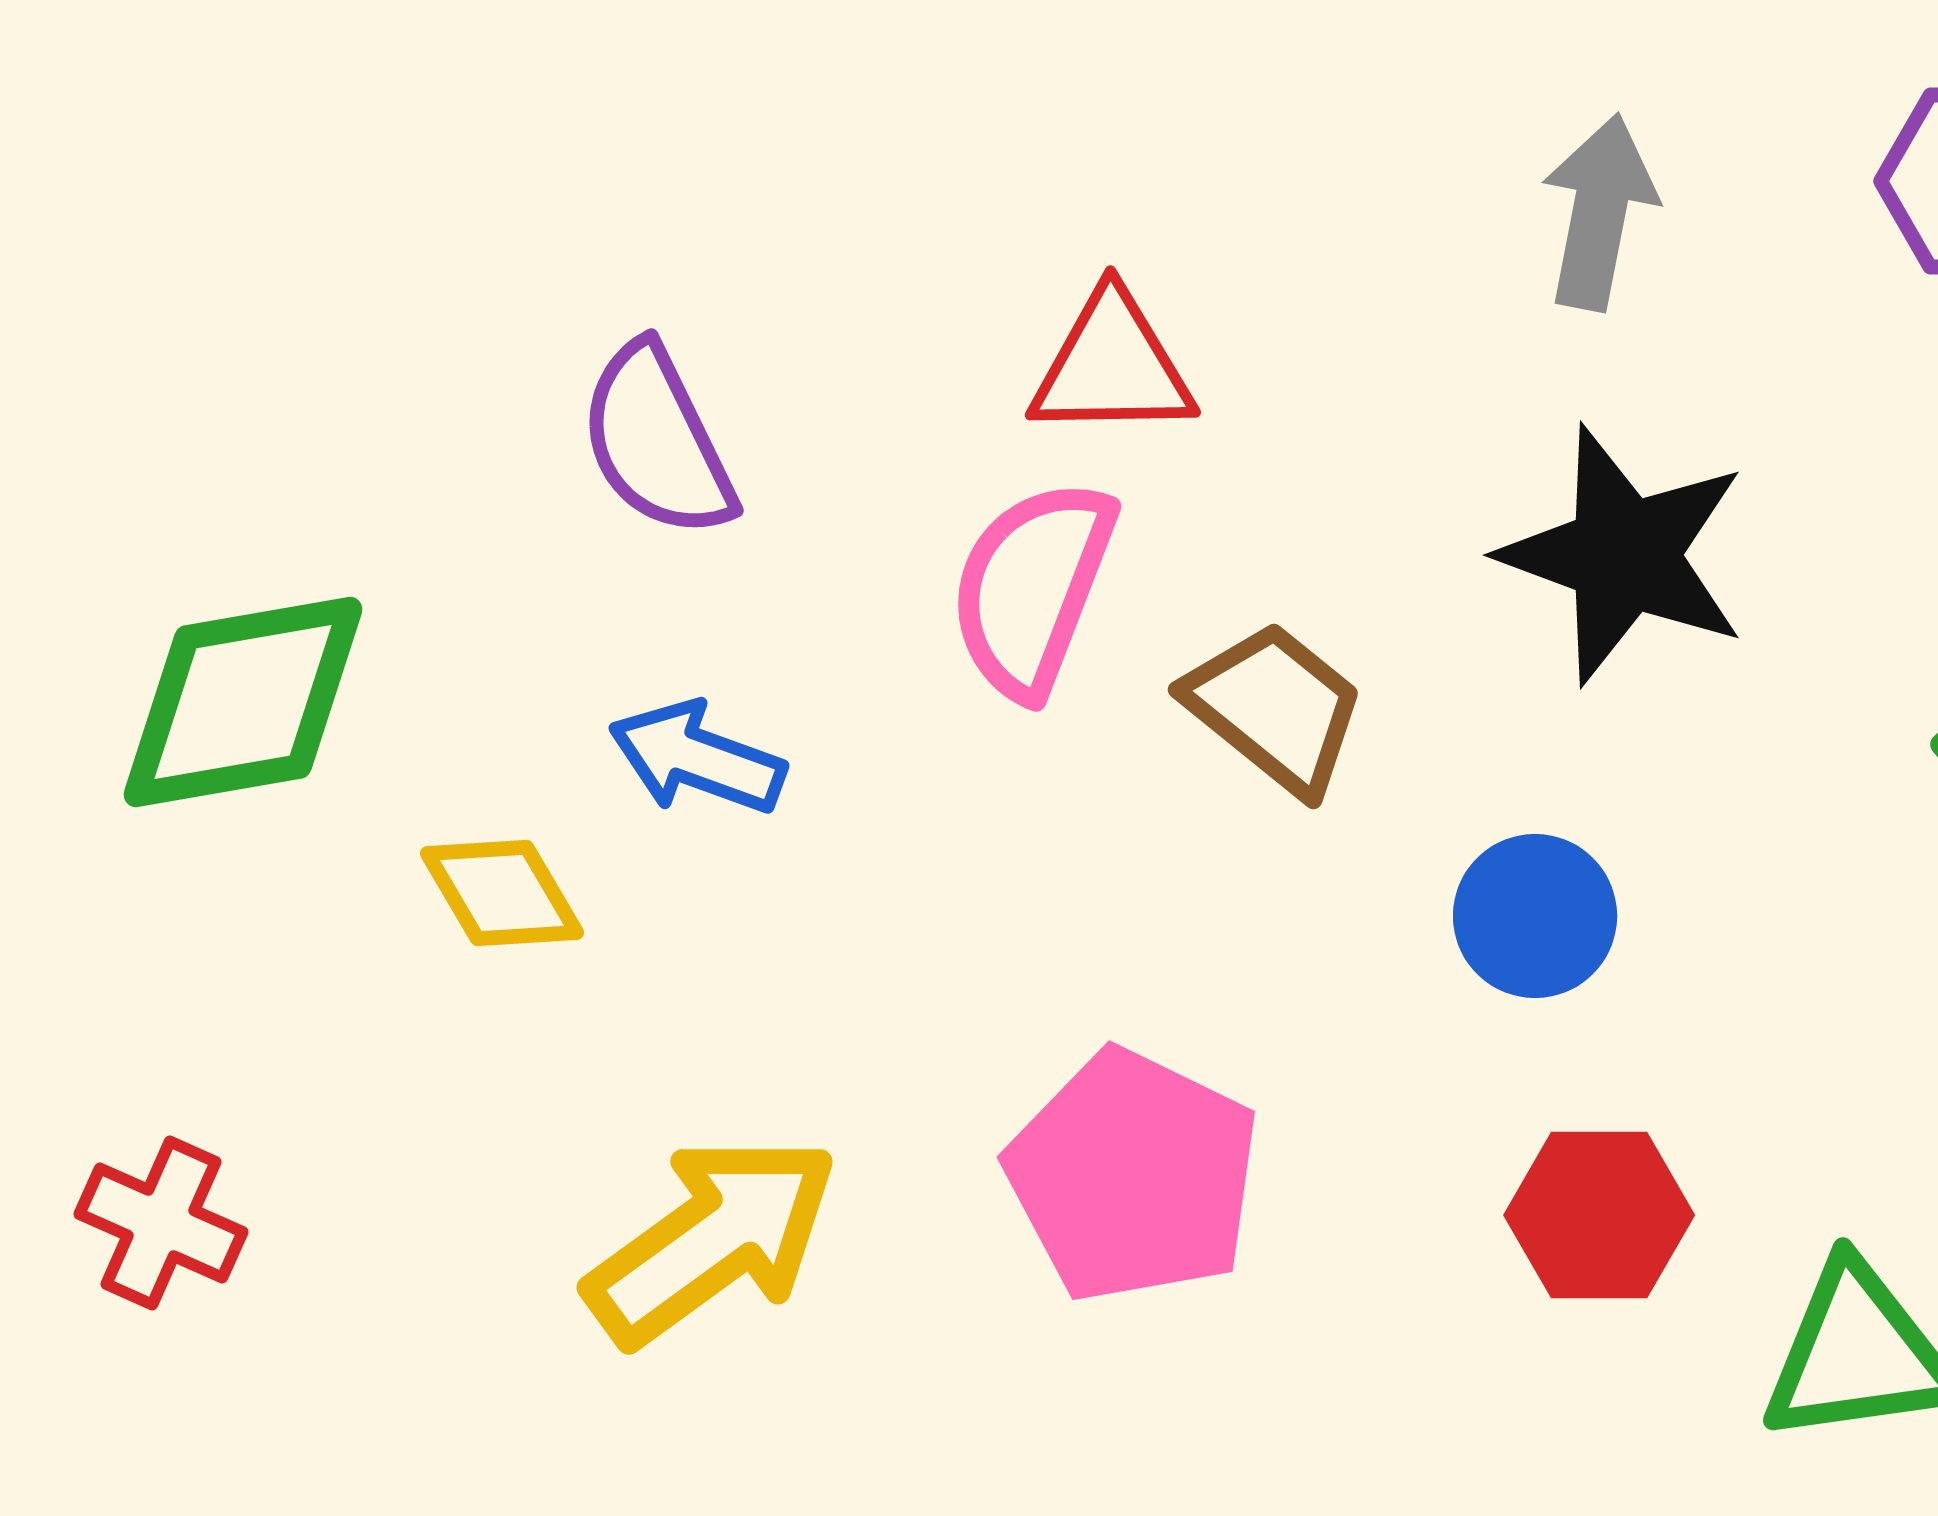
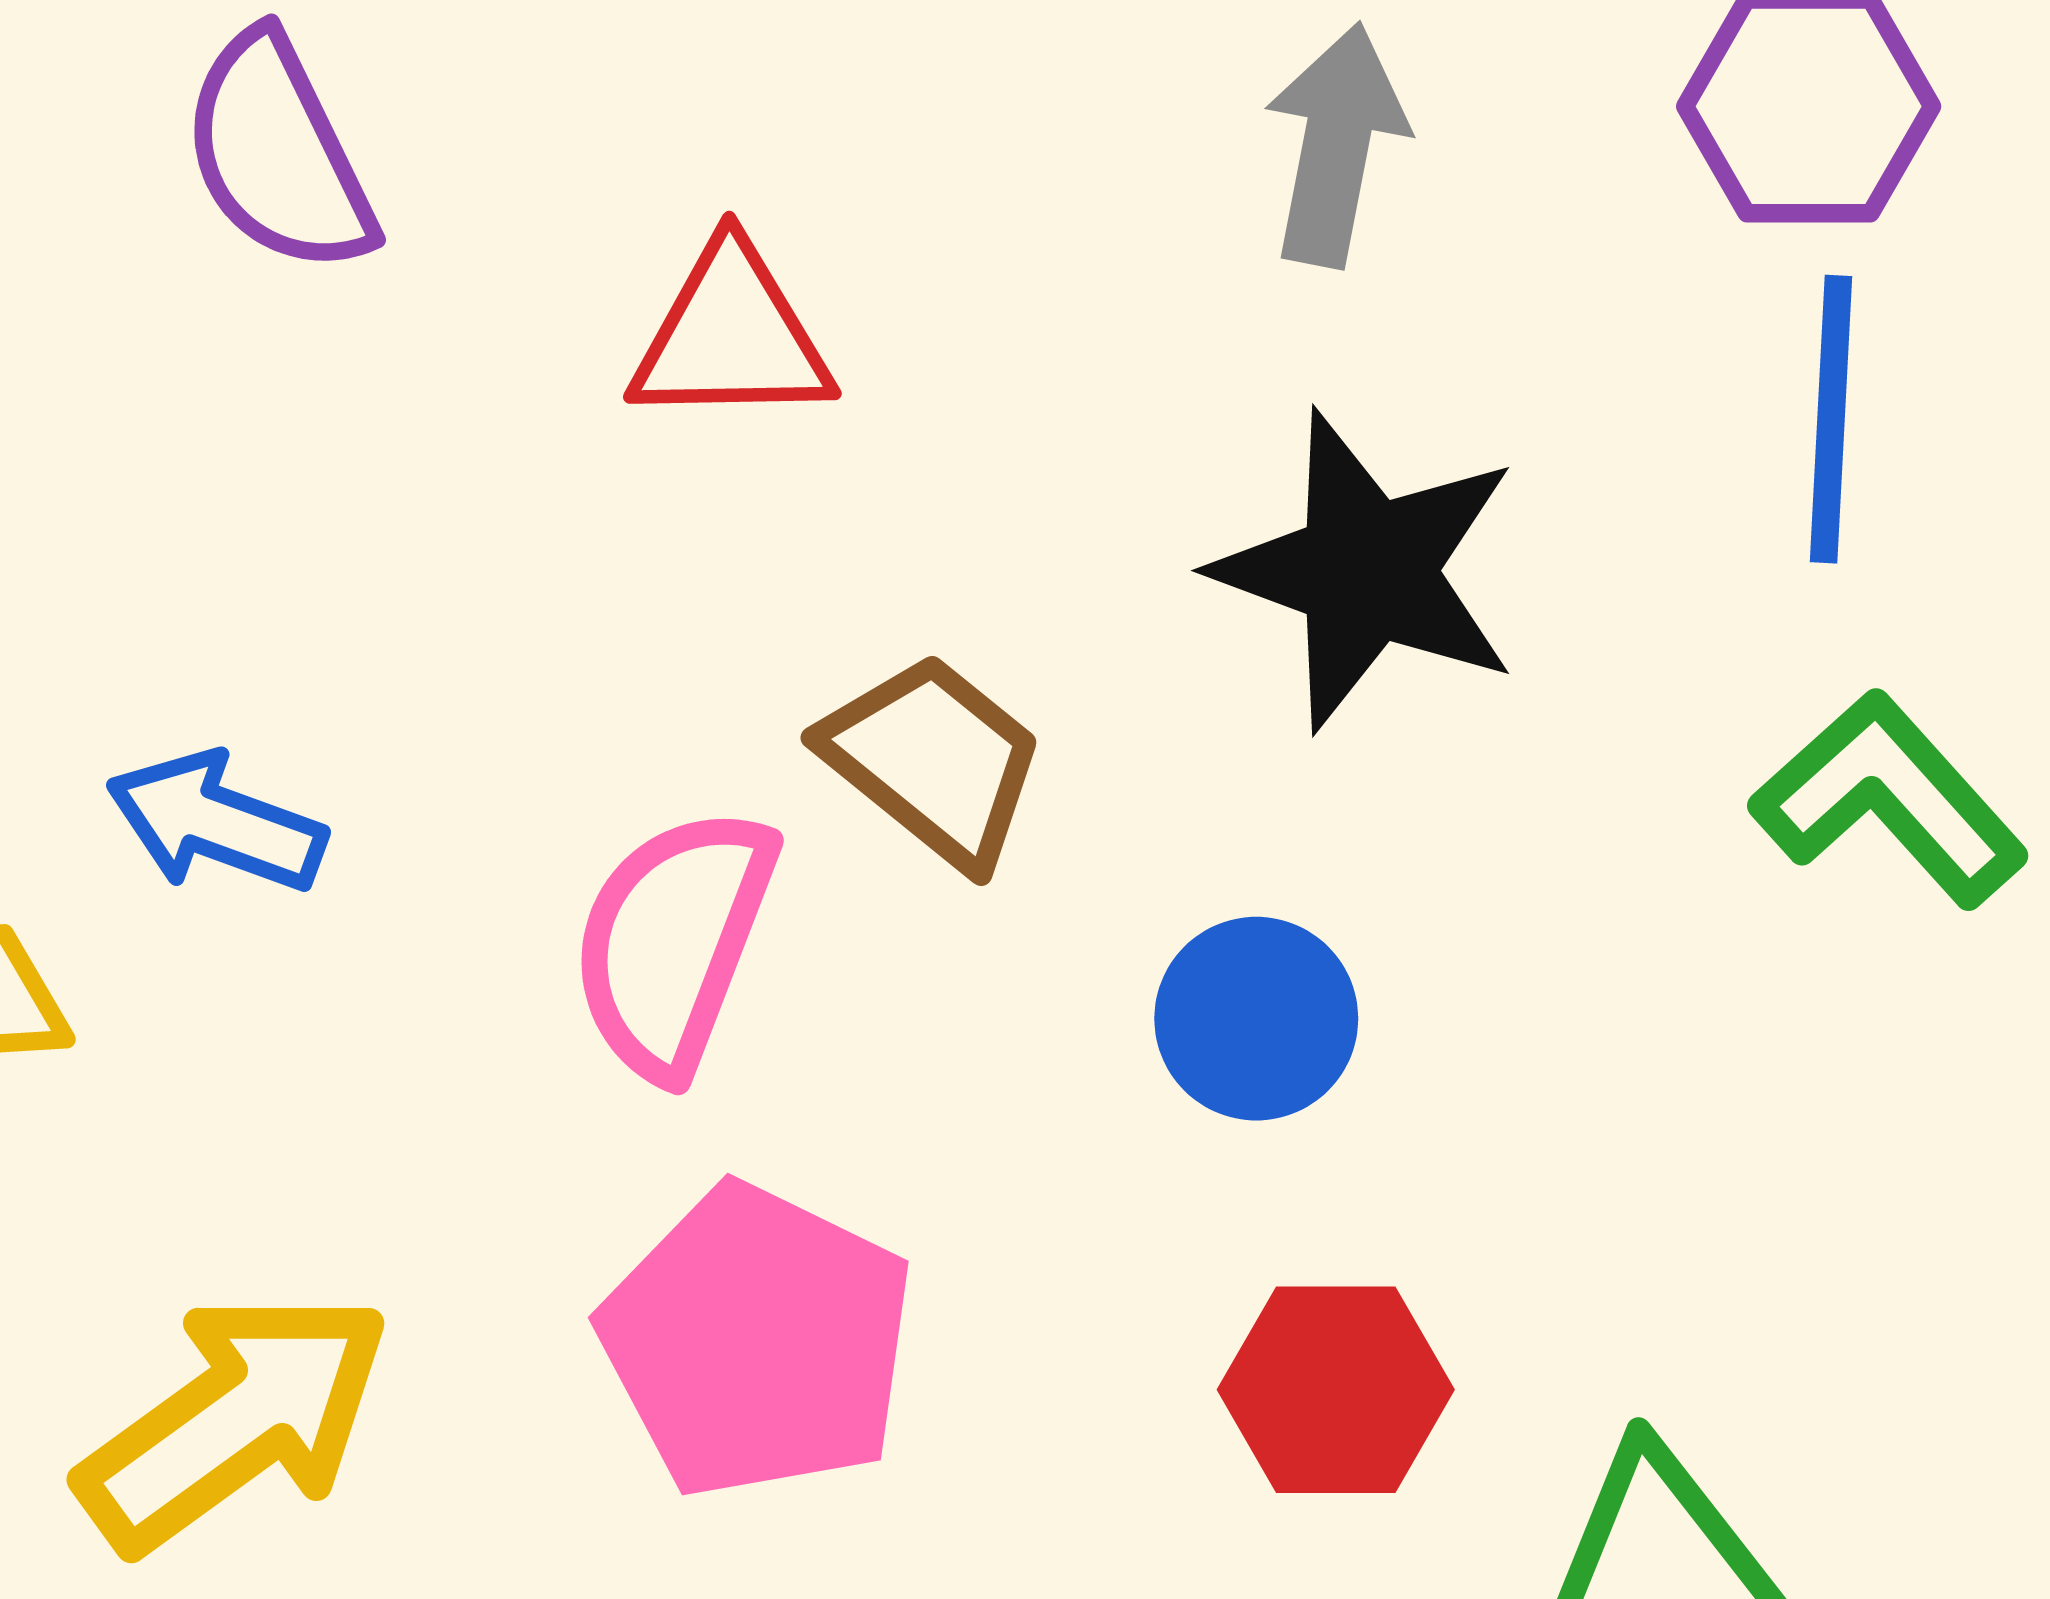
purple semicircle: (657, 441) -> (278, 154), moved
pink semicircle: (1032, 588) -> (673, 942), moved

